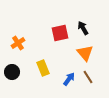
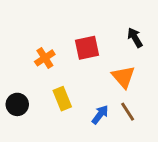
black arrow: (83, 28) -> (135, 38), moved
orange cross: (18, 43) -> (45, 58), moved

